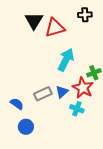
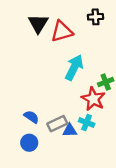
blue triangle: (62, 92) -> (70, 130), moved, turned 40
gray rectangle: (43, 94) -> (57, 124), moved
blue semicircle: (17, 104) -> (31, 117), moved

